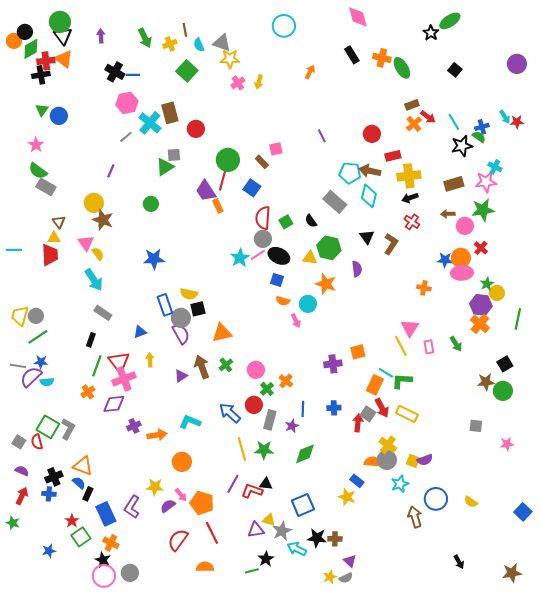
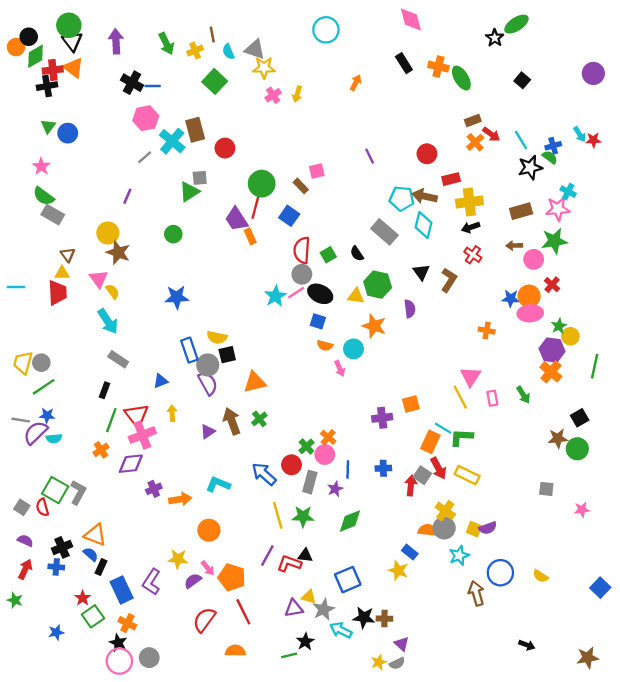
purple arrow: (101, 36) -> (116, 41), size x1.5
pink circle: (256, 370) -> (325, 454), moved
black arrow: (459, 562) -> (527, 645), turned -40

